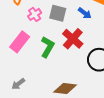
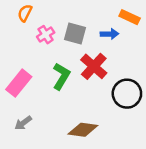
blue arrow: (85, 13) -> (110, 34), turned -40
pink rectangle: (20, 42) -> (19, 83), moved

